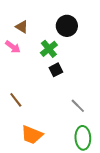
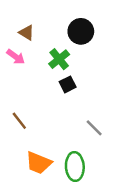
green ellipse: (83, 138) -> (75, 167), moved

